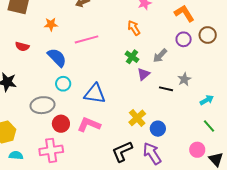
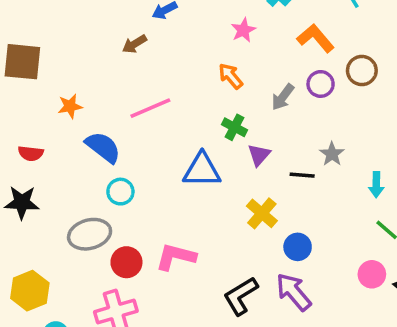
orange star: (51, 24) -> (70, 106), moved
red semicircle: (22, 47) -> (31, 153), moved
gray arrow: (160, 56) -> (283, 97), moved
blue triangle: (95, 94) -> (202, 170), moved
cyan arrow: (207, 100) -> (376, 185), turned 128
yellow cross: (137, 118) -> (262, 213), moved

